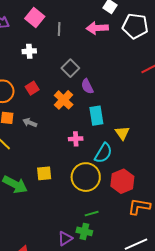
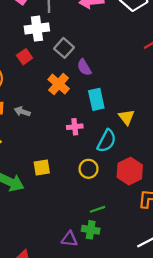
white cross: (29, 51) -> (37, 29), moved, size x1.5
red square: (32, 88) -> (25, 57), moved
yellow circle: (86, 177) -> (89, 169), size x0.6
purple triangle: (65, 239) -> (69, 239), turned 42

